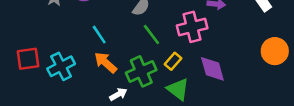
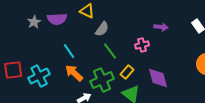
pink cross: (192, 27) -> (142, 45), size x0.6

